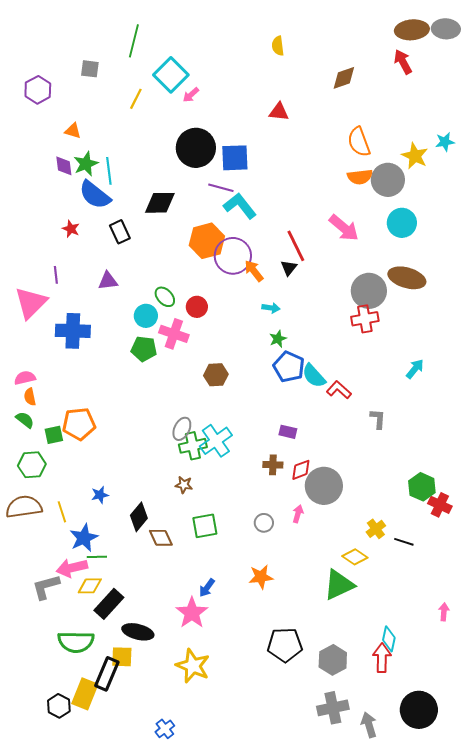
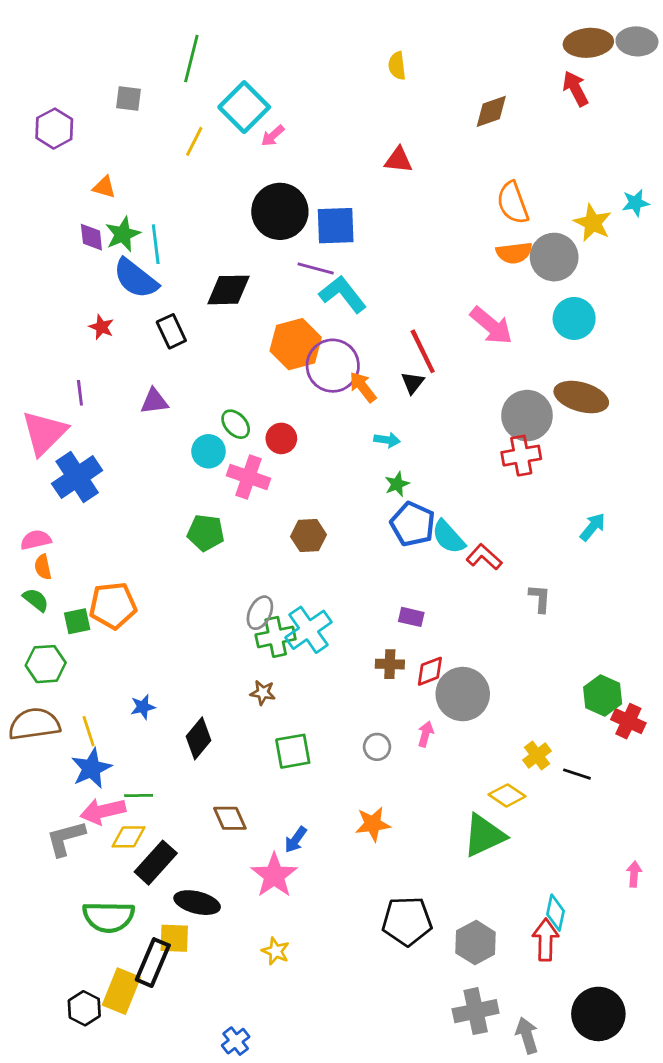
blue cross: (73, 331) -> (77, 477), moved, turned -36
green pentagon: (144, 349) -> (206, 533), moved
blue star: (84, 538) -> (91, 768), moved
brown diamond: (161, 538) -> (230, 818), moved
yellow star: (193, 666) -> (276, 951), size x0.6

